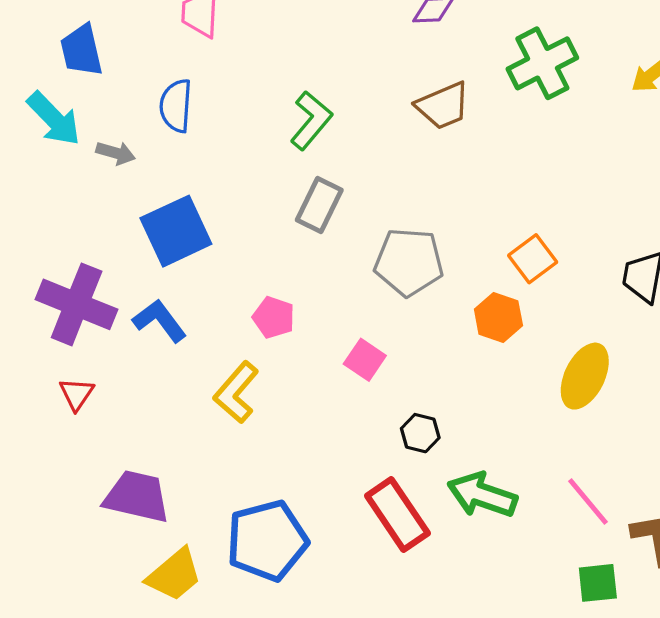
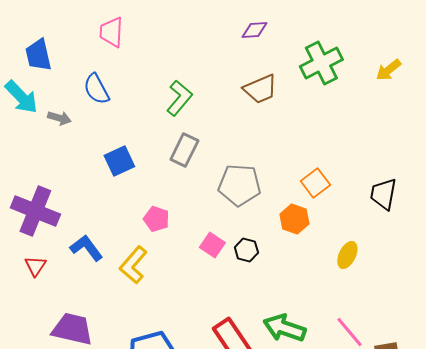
blue semicircle: (176, 106) -> (96, 89), turned -32
blue square: (176, 231) -> (119, 161), moved, size x0.7
blue L-shape: (160, 321) -> (86, 248), moved
yellow ellipse: (585, 376) -> (347, 255), size x0.7
black hexagon: (420, 433) -> (246, 250), moved

